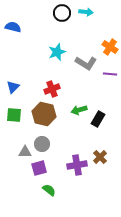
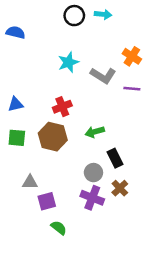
blue triangle: (13, 87) -> (16, 104), turned 32
black rectangle: (98, 119) -> (115, 158), moved, turned -56
gray circle: (42, 144) -> (93, 173), moved
purple cross: (77, 165) -> (92, 198), turned 30

